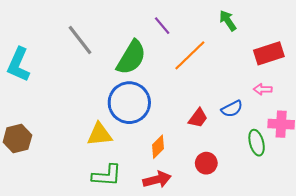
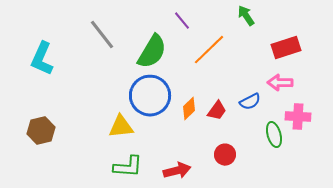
pink arrow: (263, 89) -> (280, 83), size x1.4
orange diamond: (158, 147) -> (189, 109), moved

